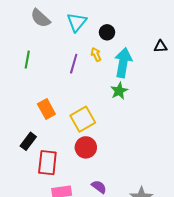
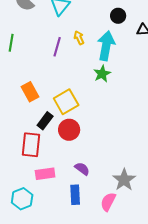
black circle: (107, 32) -> (118, 16), moved
black rectangle: (28, 141) -> (45, 121), moved

